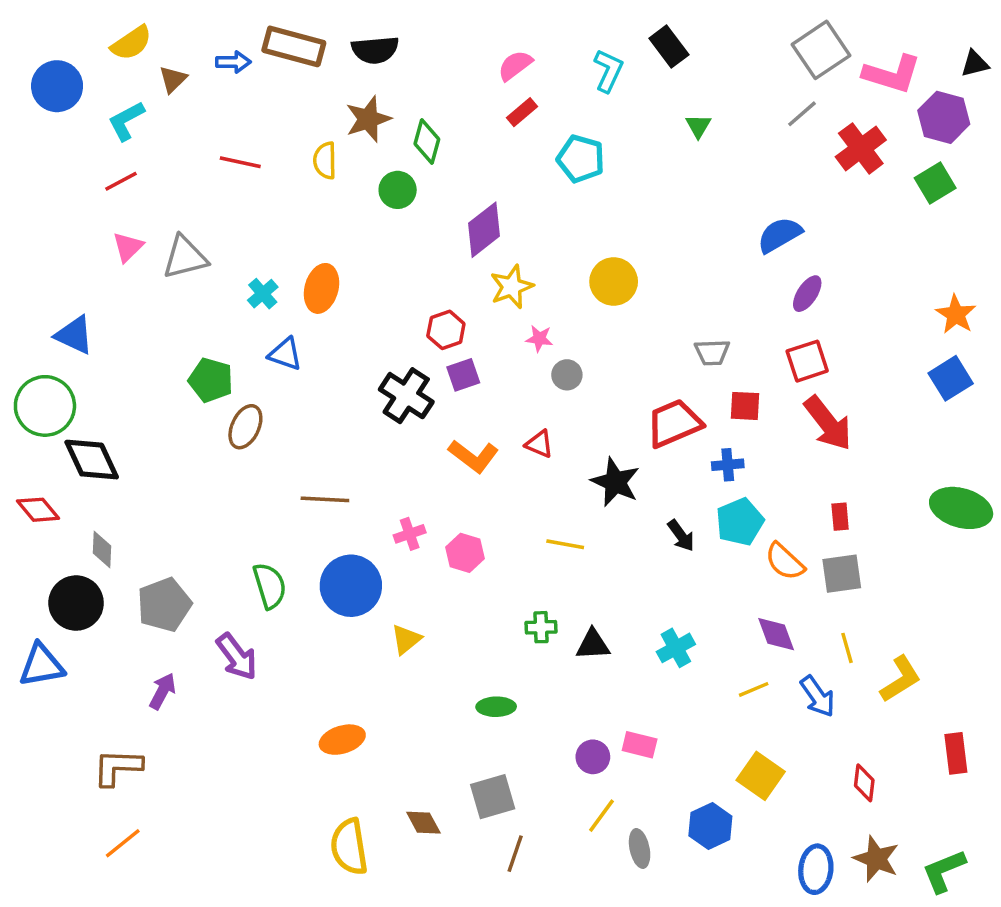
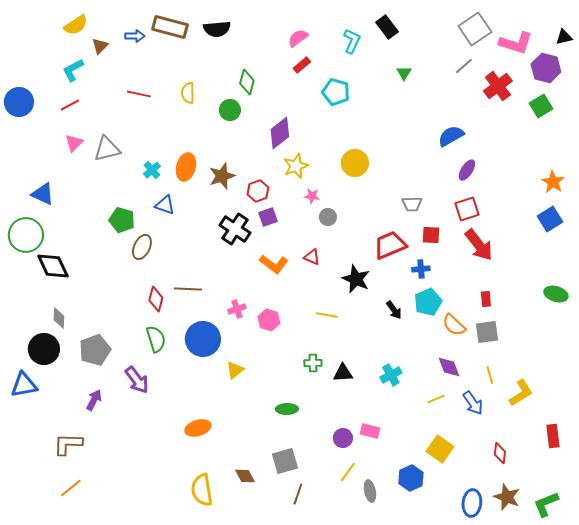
blue circle: (57, 86) -> (19, 102), moved
brown star: (368, 119) -> (222, 176), moved
green ellipse: (961, 508) -> (556, 294), size x0.7
red diamond: (38, 510) -> (156, 299), moved, turned 55

